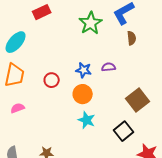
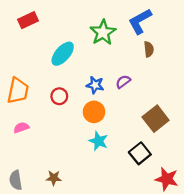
red rectangle: (42, 12) -> (28, 20), moved
cyan ellipse: (16, 42) -> (63, 54), moved
purple semicircle: (109, 67) -> (123, 82), turned -32

